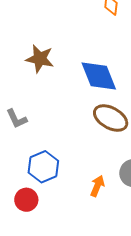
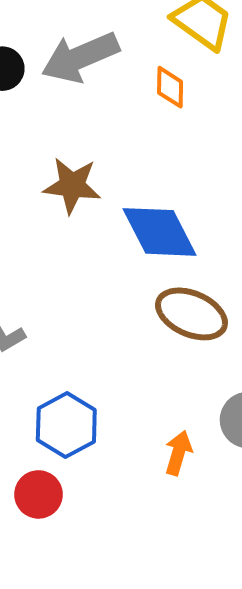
brown star: (40, 59) -> (72, 186), moved

